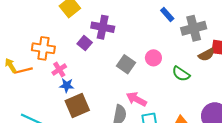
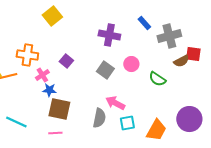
purple cross: (103, 27) -> (109, 35), moved
purple square: (85, 43) -> (66, 61), moved
brown square: (77, 106) -> (59, 109), turned 35

